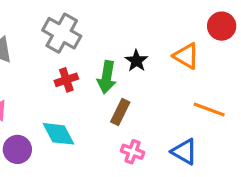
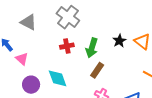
black star: (136, 61) -> (119, 41), moved

